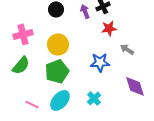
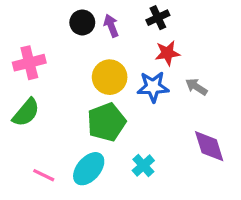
purple arrow: (85, 11) -> (111, 26), moved
yellow circle: (58, 44) -> (110, 77), moved
blue star: (100, 62) -> (153, 87), moved
green pentagon: (57, 71) -> (106, 122), moved

